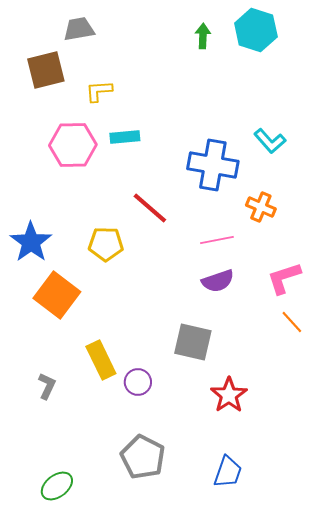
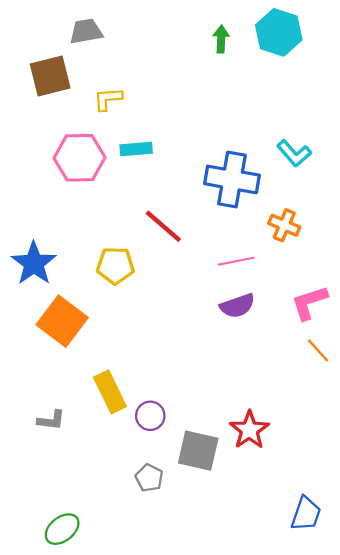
gray square: (193, 342) -> (198, 451), moved
gray L-shape: (47, 386) -> (51, 420), turned 72
gray pentagon: (143, 457) -> (149, 478), moved, size x0.6
blue trapezoid: (228, 472) -> (306, 514), moved

